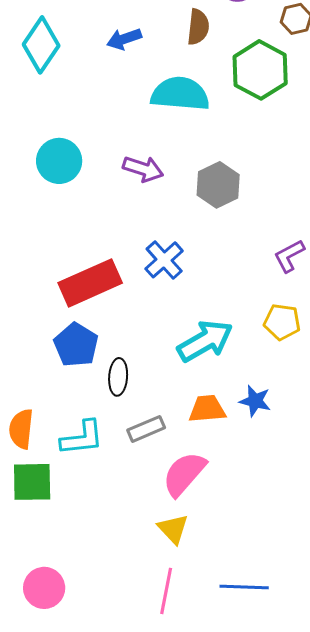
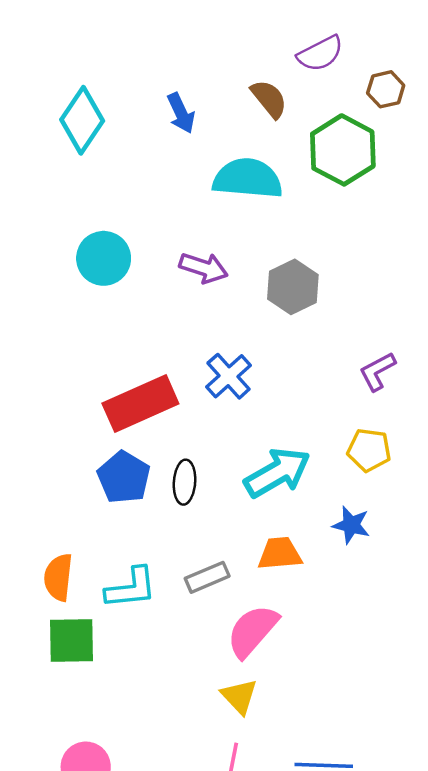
brown semicircle: (198, 27) -> (269, 99), turned -45
blue arrow: (124, 39) -> (181, 113), turned -96
black ellipse: (118, 377) -> (185, 482), moved
blue star: (255, 401) -> (351, 525), moved

